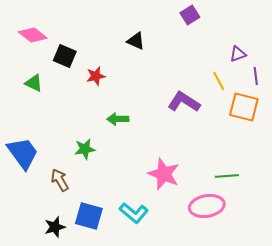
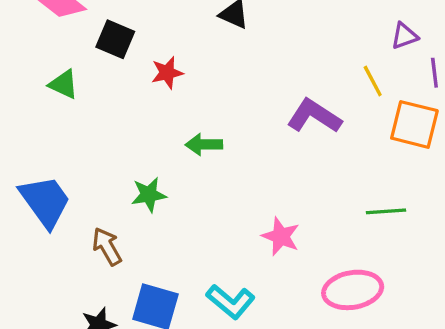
pink star: (164, 174) -> (281, 236), size x0.7
green line: (227, 176) -> (386, 211), moved

